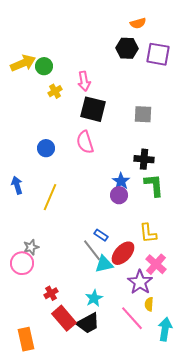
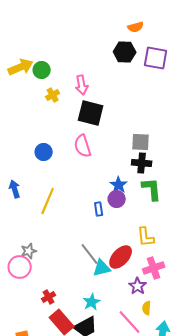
gray square: (143, 114) -> (141, 142), moved
blue rectangle: (101, 235) -> (99, 209), moved, turned 48
pink cross: (156, 264) -> (154, 268), turned 30
purple star: (140, 282) -> (138, 286), size x0.7

